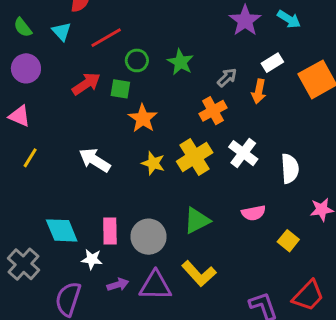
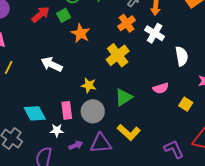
green square: (120, 89) -> (64, 15), turned -32
white cross: (243, 153) -> (155, 33), moved
yellow star: (153, 163) -> (89, 85), moved

